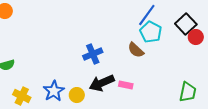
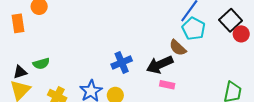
blue cross: (93, 54) -> (122, 63), moved
black arrow: (102, 83) -> (160, 65), moved

